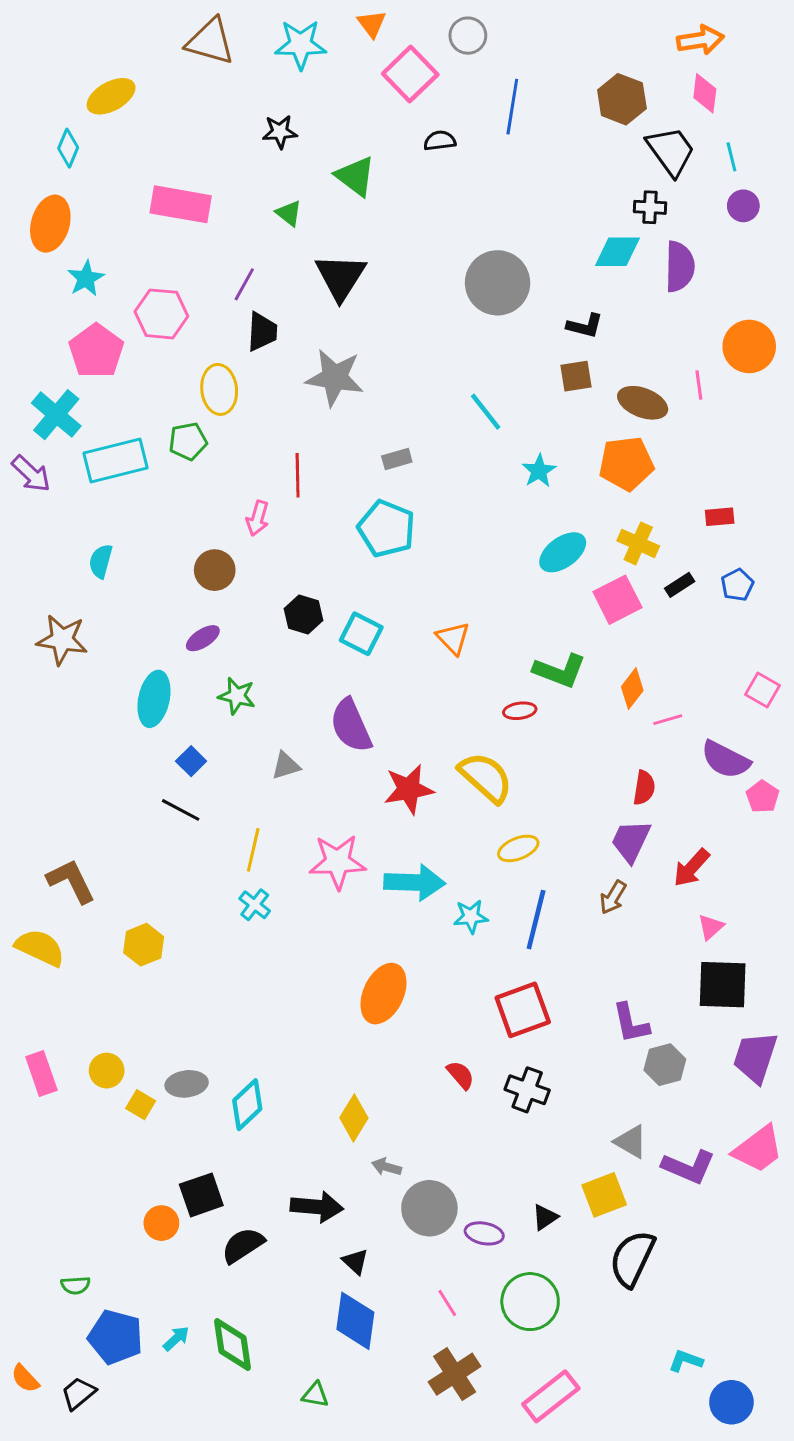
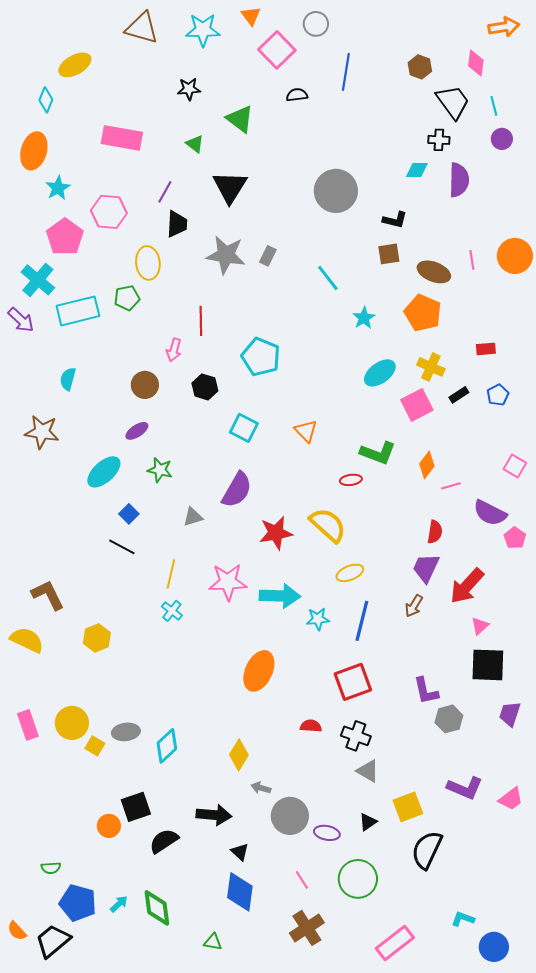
orange arrow: (700, 40) -> (504, 27), moved
brown hexagon: (622, 99) -> (420, 67), size x0.7
cyan diamond: (617, 252) -> (417, 170), size x0.7
orange circle: (749, 346) -> (515, 256), moved
gray rectangle: (397, 459) -> (268, 256), moved, turned -48
orange pentagon: (626, 463) -> (423, 313), turned 30
black hexagon: (304, 614) -> (205, 387), moved
cyan ellipse: (154, 699) -> (104, 472), turned 36
purple semicircle: (351, 726) -> (237, 490), turned -126
red arrow: (691, 868) -> (467, 586), size x1.4
purple trapezoid: (755, 1057) -> (510, 714), size x0.7
yellow circle: (107, 1071) -> (72, 723), size x1.4
red semicircle: (460, 1075) -> (311, 726), turned -45
gray triangle: (631, 1142) -> (368, 771), moved
pink trapezoid: (758, 1149) -> (511, 799), moved, size x0.7
black trapezoid: (78, 1393) -> (53, 941), size x1.5
pink rectangle: (551, 1396) -> (395, 943), moved

